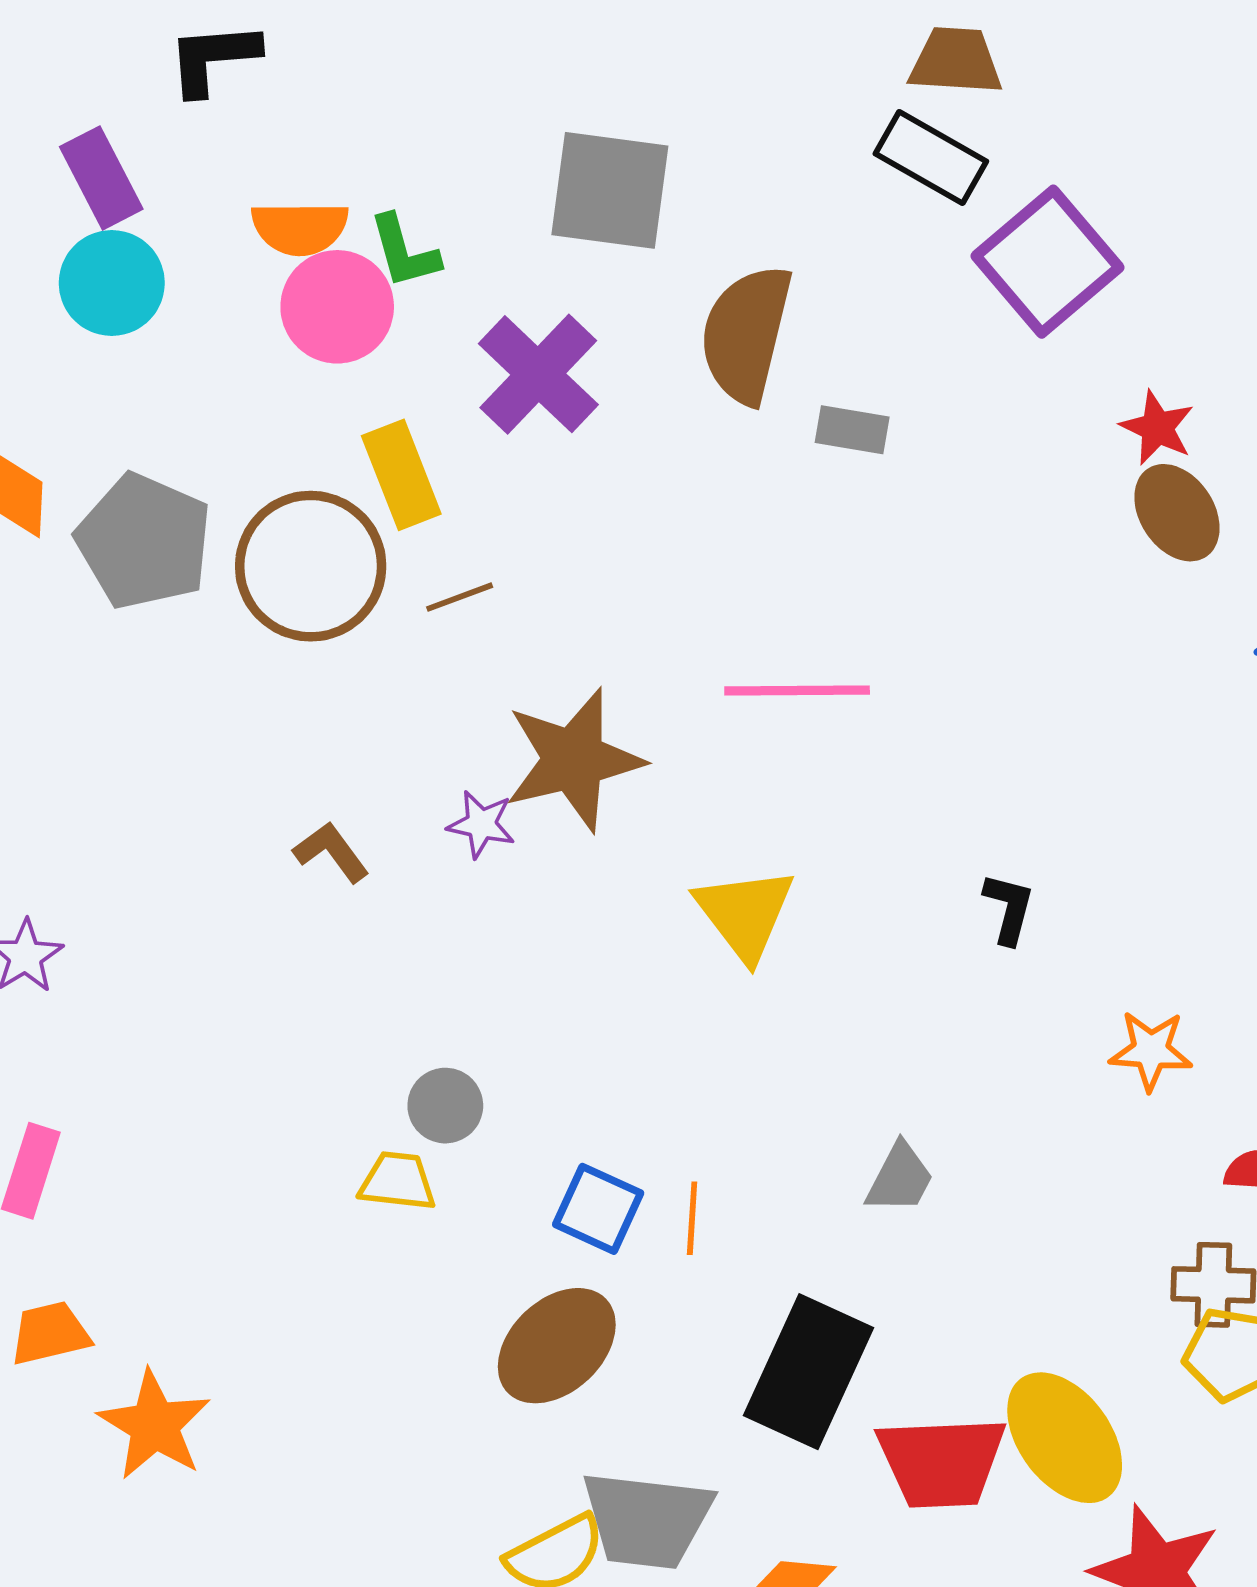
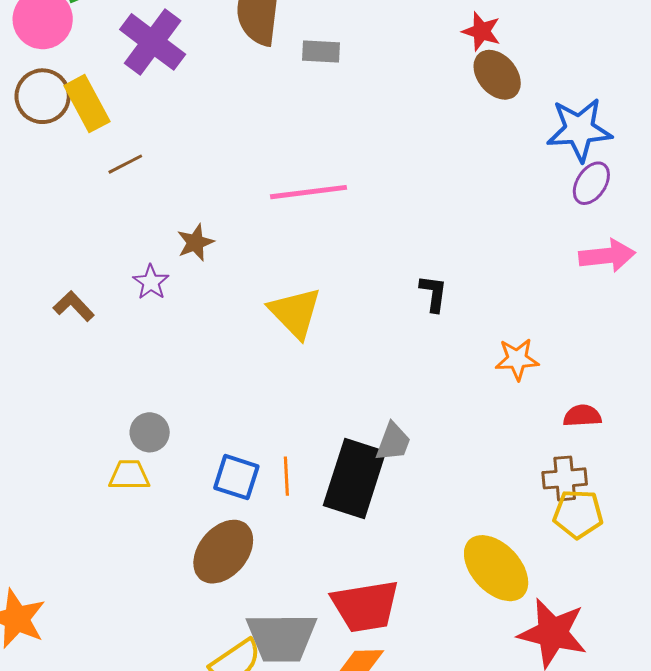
brown circle: (311, 566) -> (43, 96), moved, size x0.7
brown star: (574, 760) -> (195, 242), size x0.5
purple star: (481, 824) -> (151, 282), turned 30
black rectangle: (809, 1372) -> (355, 479), moved
red trapezoid: (941, 1462) -> (365, 606), moved

